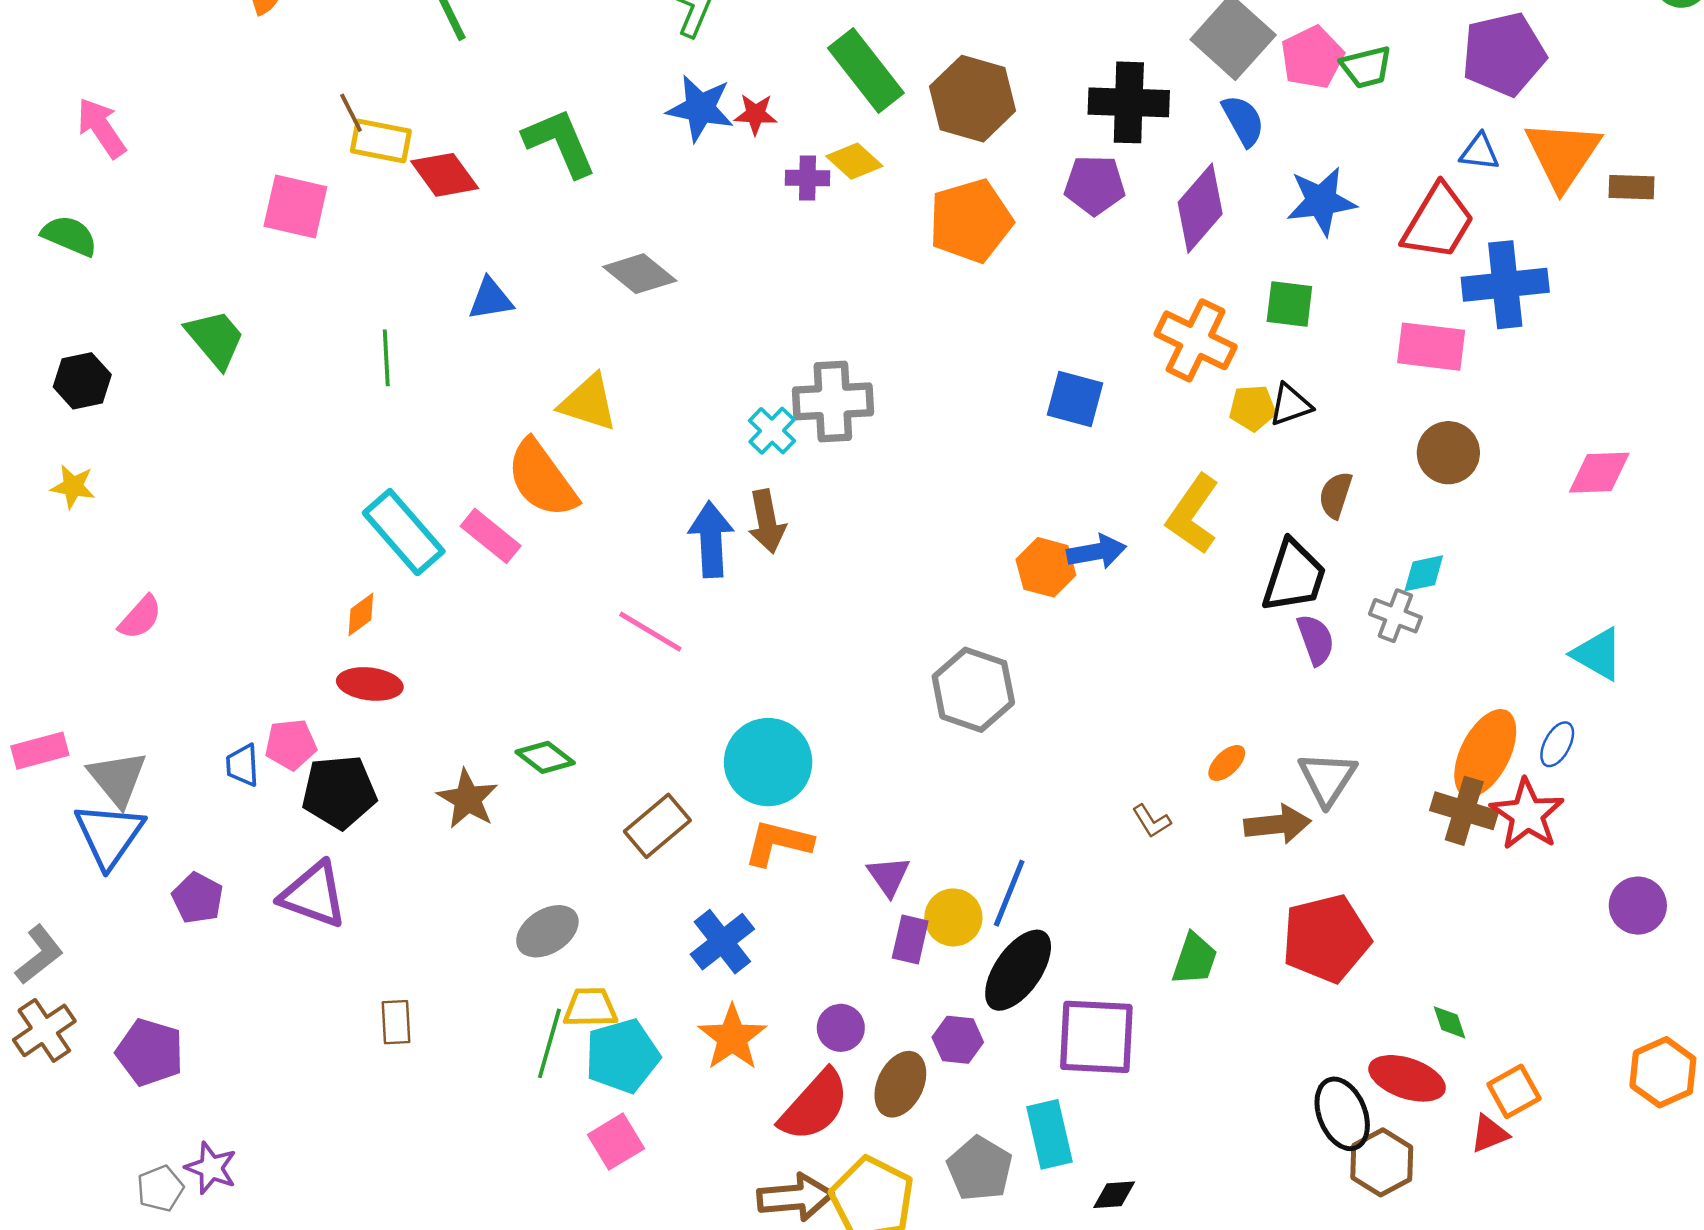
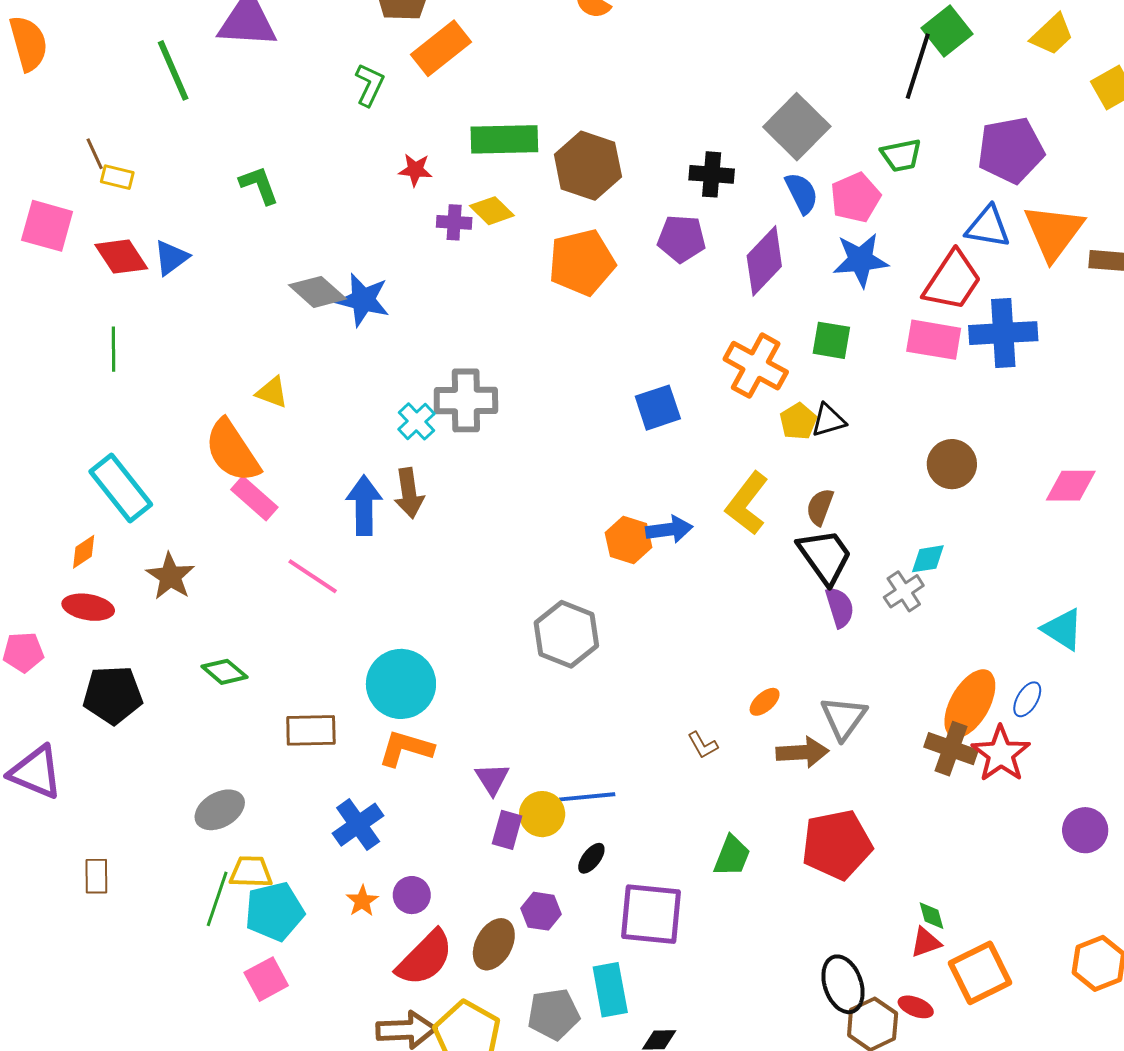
pink pentagon: (1312, 57) -> (855, 198), moved
green rectangle: (866, 71) -> (504, 139), turned -56
black cross: (1129, 102) -> (712, 174), size x0.7
blue star: (700, 108) -> (363, 300), moved
yellow rectangle: (381, 141) -> (117, 177), size x0.7
green L-shape: (560, 143) -> (259, 185), size x0.7
blue triangle: (1480, 152) -> (988, 227), size x1.4
red diamond: (445, 175) -> (121, 257), moved
blue triangle: (491, 299) -> (171, 258), moved, turned -30
pink rectangle: (1431, 347) -> (934, 340), moved
blue square: (1075, 399) -> (658, 408), turned -36
yellow triangle: (588, 403) -> (272, 392), size x0.7
yellow pentagon: (1252, 408) -> (798, 421), turned -30
brown semicircle: (1336, 495) -> (820, 507), moved
pink rectangle: (491, 536) -> (254, 498), moved
black trapezoid: (1294, 576) -> (825, 556), turned -56
gray cross: (1395, 616) -> (904, 591), turned 33
black pentagon: (339, 792) -> (113, 695), moved
brown star: (468, 799) -> (170, 576), moved
brown rectangle: (657, 826) -> (311, 730), turned 36
blue line: (1009, 893) -> (587, 797), turned 60
black ellipse: (1018, 970) -> (591, 858), size x0.5
purple circle: (841, 1028) -> (412, 895), moved
orange star: (732, 1037) -> (362, 901), size x0.6
red ellipse: (1407, 1078) -> (916, 1007), moved, size x0.6
orange square: (1514, 1091) -> (980, 973), size x1.5
red triangle: (1489, 1134) -> (926, 942), moved
gray pentagon: (980, 1169) -> (554, 1014), turned 30

